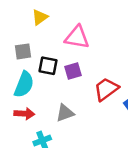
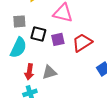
red trapezoid: (106, 89) -> (82, 43), moved
red arrow: (24, 114) -> (29, 72), moved, turned 91

